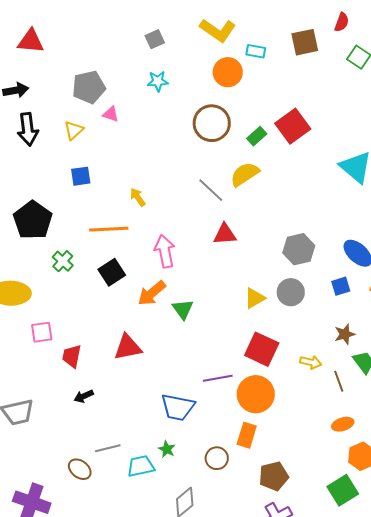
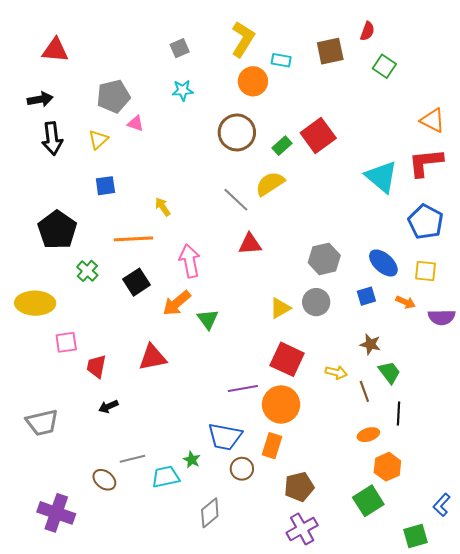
yellow L-shape: (218, 30) -> (243, 39), turned -93
brown star: (345, 334) -> (370, 344), turned 30
blue trapezoid: (178, 407) -> (225, 437), moved

